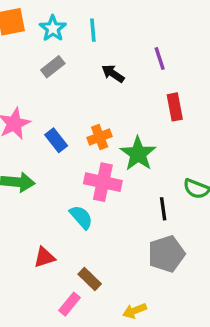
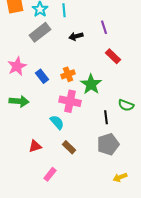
gray rectangle: (53, 67) -> (40, 32), size x1.5
black arrow: (113, 74) -> (76, 36), turned -48
red rectangle: (175, 107) -> (113, 56), turned -35
brown rectangle: (90, 279) -> (69, 147), moved
yellow arrow: (135, 311) -> (120, 177), moved

